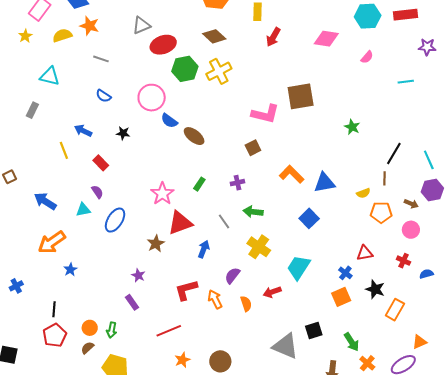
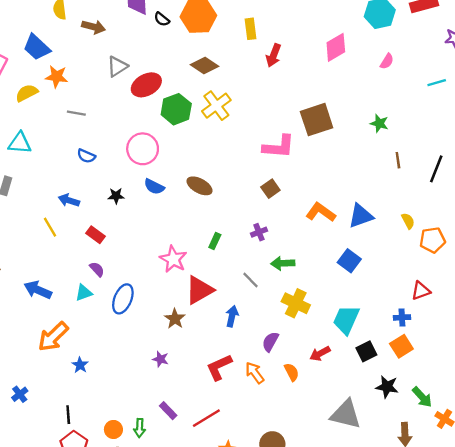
pink diamond: (326, 39) -> (336, 47), turned -30
blue semicircle: (169, 121) -> (154, 187), moved
green star: (352, 127) -> (379, 123), moved
brown line: (385, 178) -> (398, 160), moved
yellow semicircle: (363, 193) -> (408, 221), turned -88
blue cross: (345, 273) -> (402, 317), turned -32
black star: (375, 289) -> (387, 387), moved
purple rectangle: (132, 302) -> (168, 411), moved
black square: (314, 331) -> (366, 351), moved

